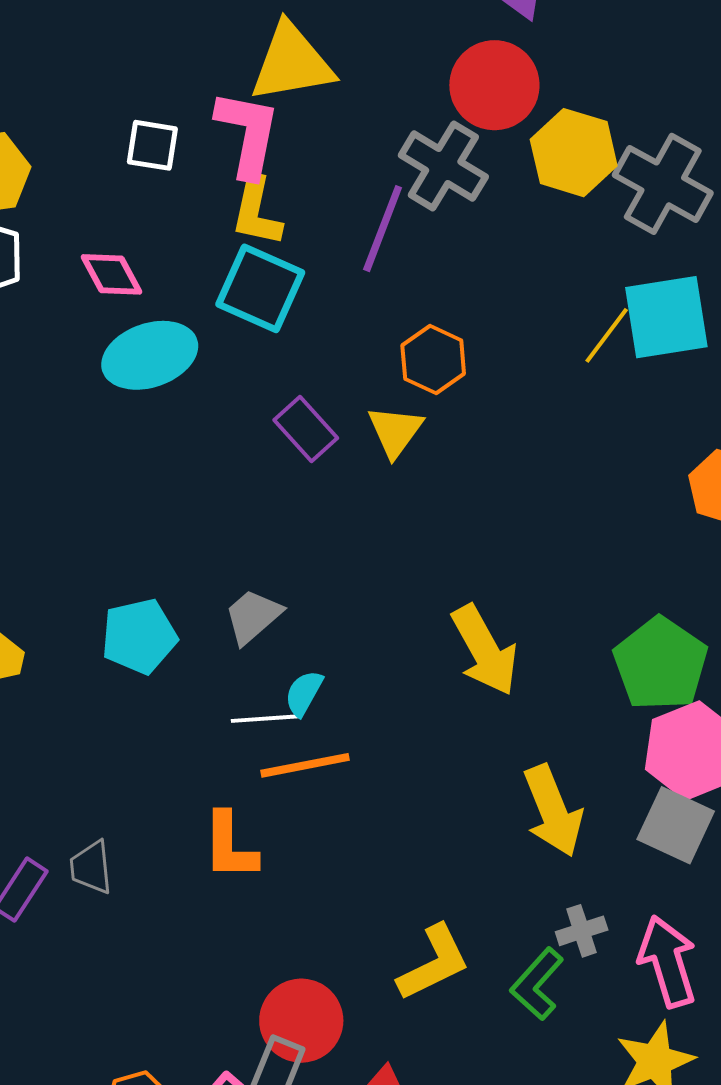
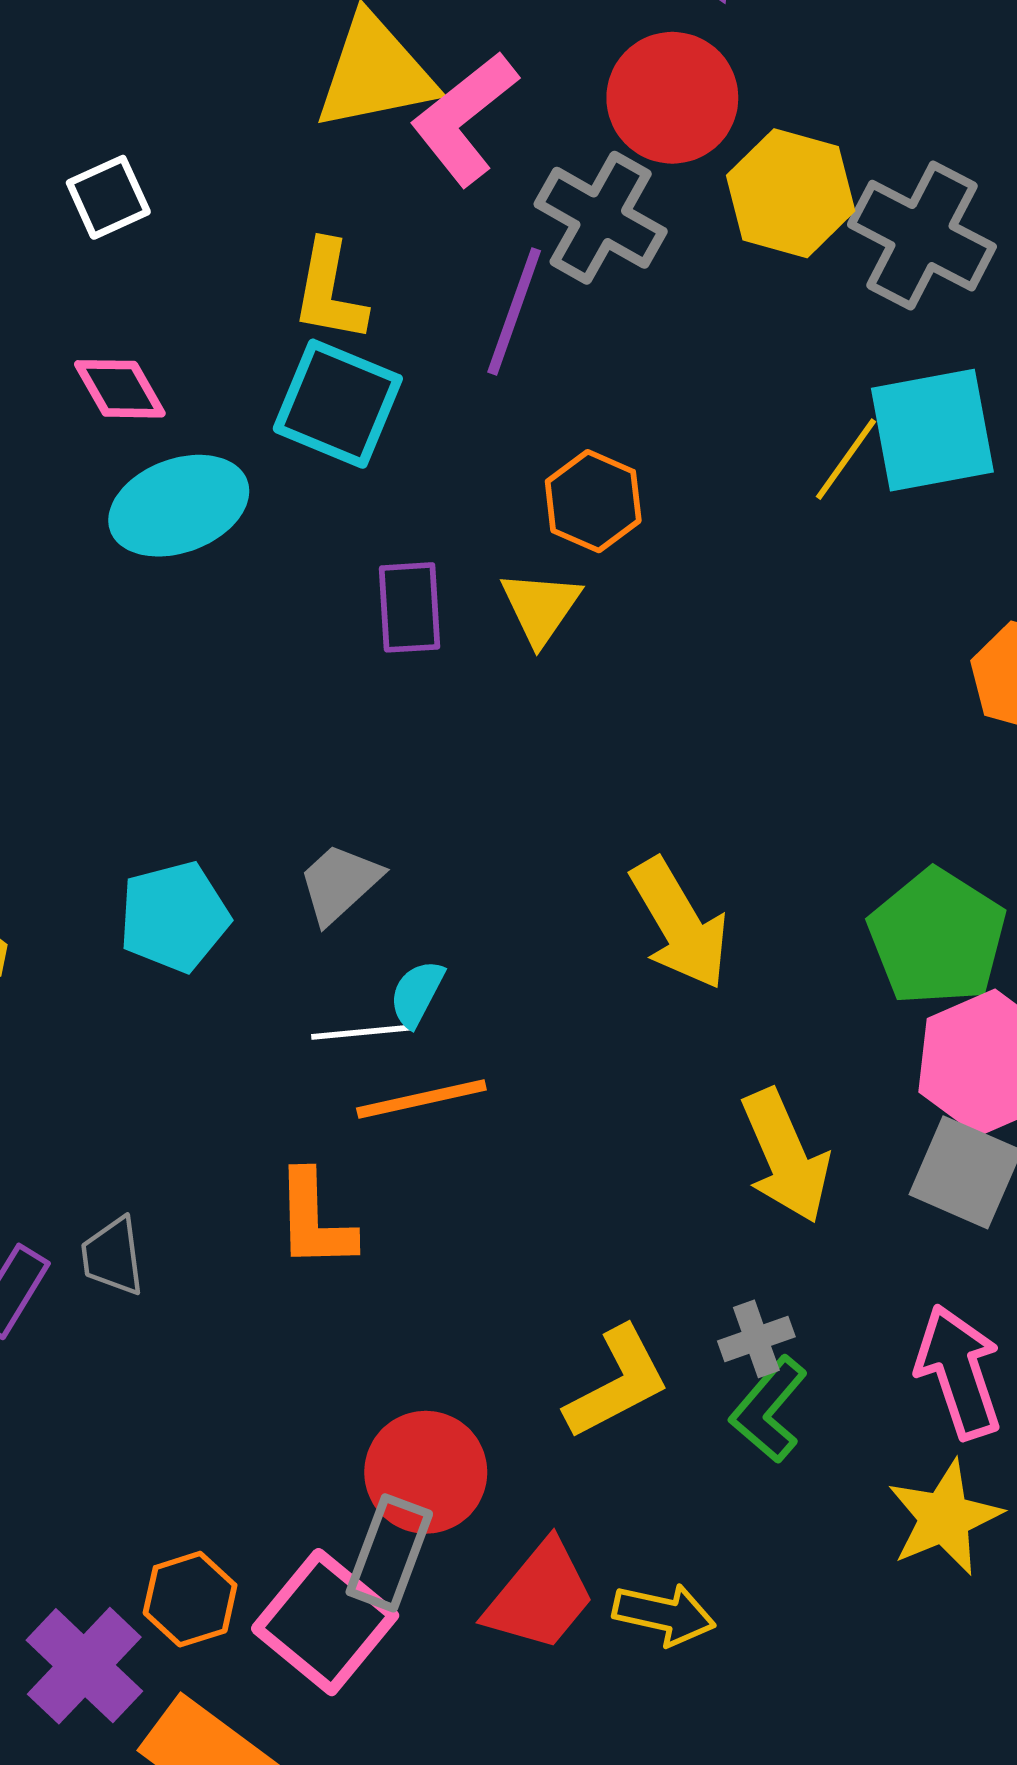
pink L-shape: (248, 134) -> (464, 119), moved, turned -138
white square: (152, 145) -> (108, 197), moved, turned -32
purple rectangle: (306, 429) -> (410, 607), turned 40
gray cross: (582, 931) -> (756, 1339), moved

